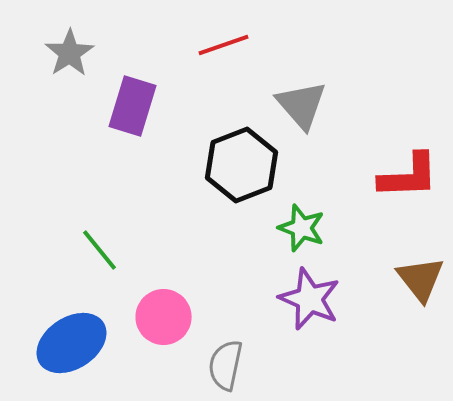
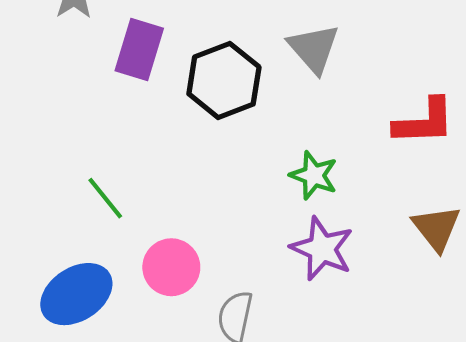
black hexagon: (242, 165) -> (224, 80), moved

